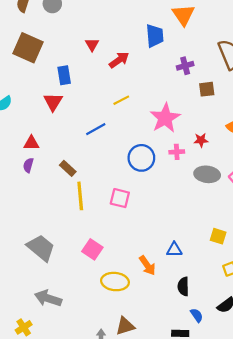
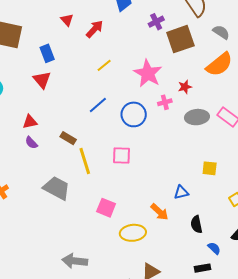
brown square: (207, 89) -> (180, 39), size x1.8
blue line: (96, 129) -> (98, 105), moved
purple semicircle: (28, 165) -> (31, 143), turned -48
yellow square: (218, 236) -> (210, 168), moved
gray trapezoid: (41, 248) -> (57, 188), moved

